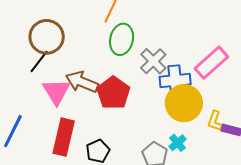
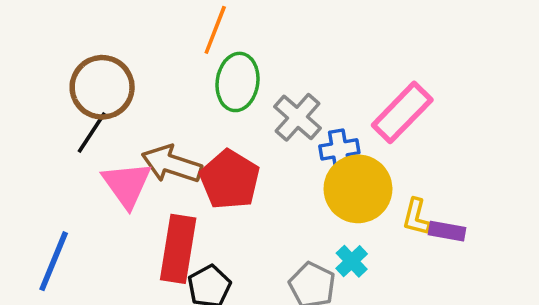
blue cross: (175, 81) -> (339, 149), size x0.7
red rectangle: (64, 137) -> (178, 249), moved

